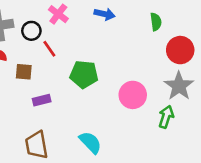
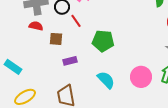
pink circle: (133, 95) -> (141, 77), moved
cyan semicircle: (90, 142) -> (106, 80), moved

